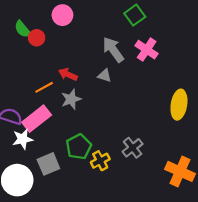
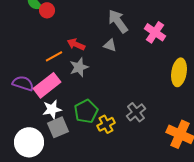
pink cross: (147, 50) -> (155, 32), moved
white star: (23, 139) -> (52, 109), moved

